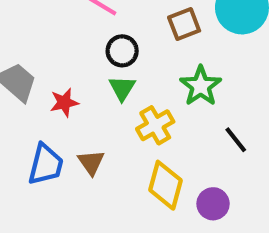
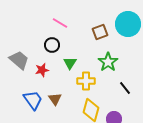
black circle: (122, 51) -> (52, 45), moved
yellow cross: (155, 125) -> (86, 81), turned 30
blue trapezoid: (46, 165) -> (33, 100), turned -50

